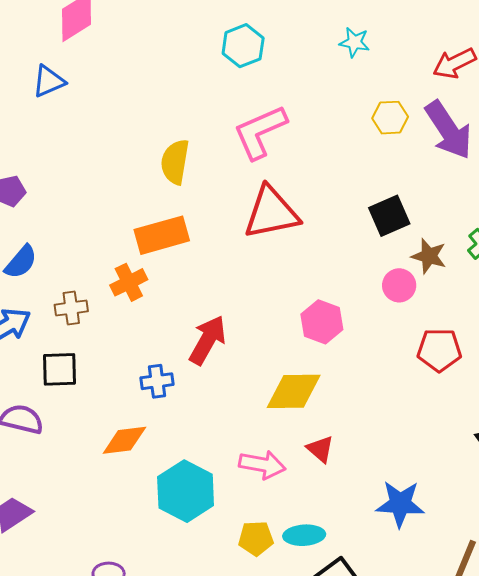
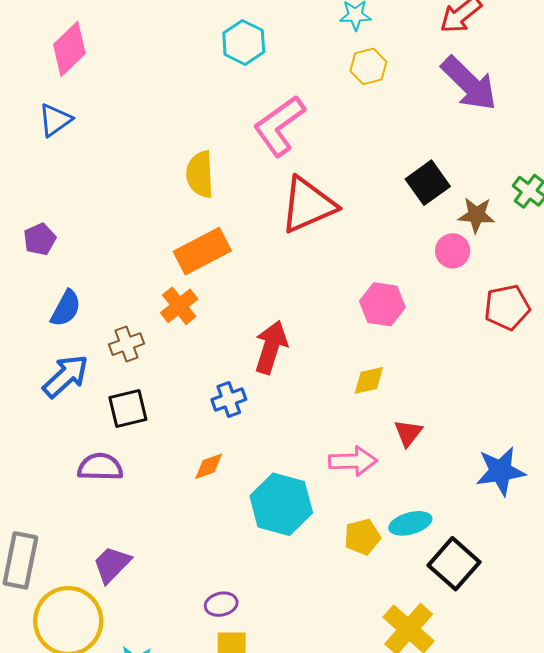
yellow hexagon: (390, 118) -> (368, 66), moved
yellow diamond: (294, 391) -> (369, 380), size x0.6
orange diamond: (124, 440) -> (209, 466), size x0.7
red triangle: (320, 449) -> (408, 433), turned 40

